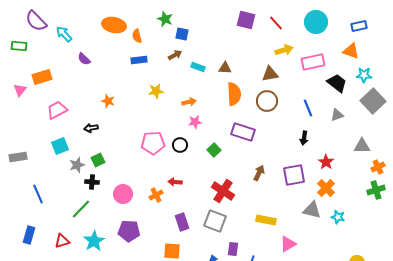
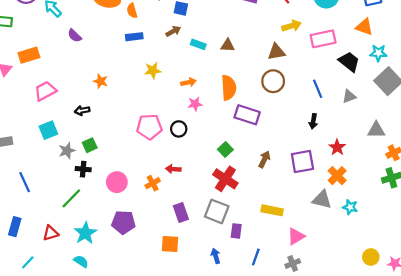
orange semicircle: (234, 94) -> (229, 88), moved
green square: (214, 150) -> (225, 150), moved
purple rectangle: (233, 249) -> (236, 231), moved

